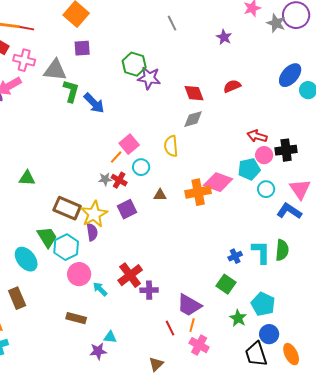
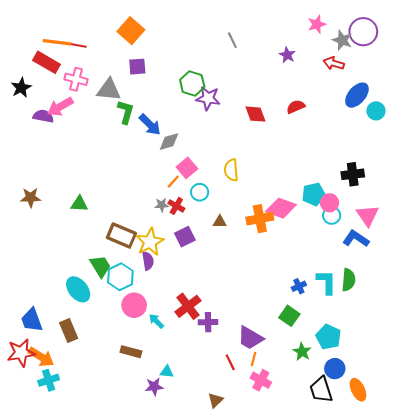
gray diamond: (193, 119) -> (169, 142), moved
red arrow: (257, 136) -> (334, 63), moved
pink circle: (264, 155) -> (330, 203), moved

